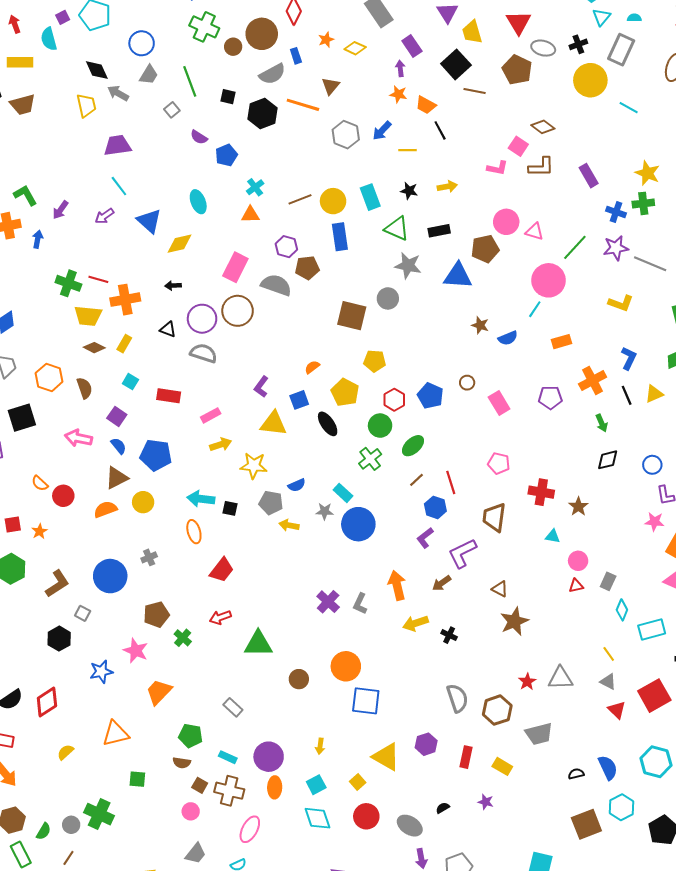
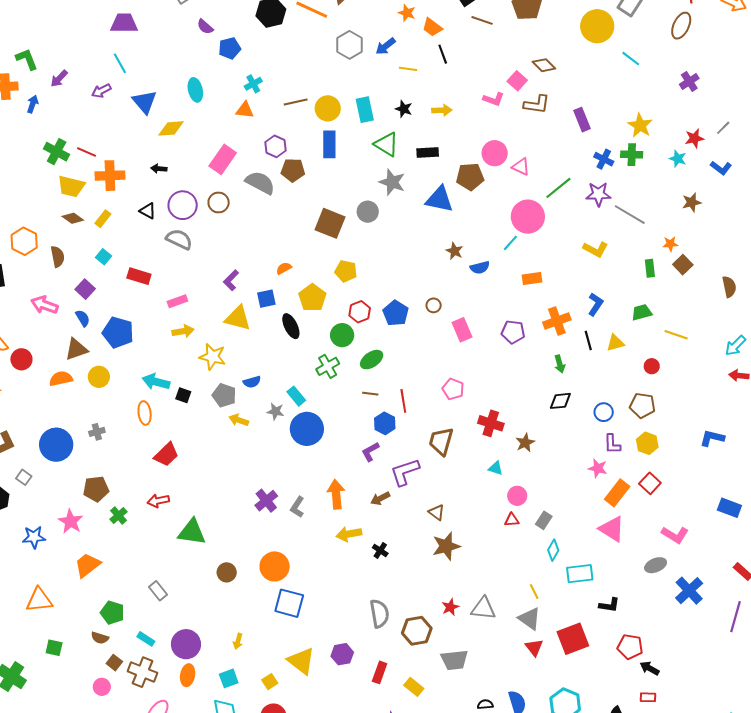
brown circle: (238, 311) -> (219, 202), size x0.7
brown line: (417, 480) -> (370, 394), turned 42
gray triangle: (608, 682) -> (530, 619), size x1.4

